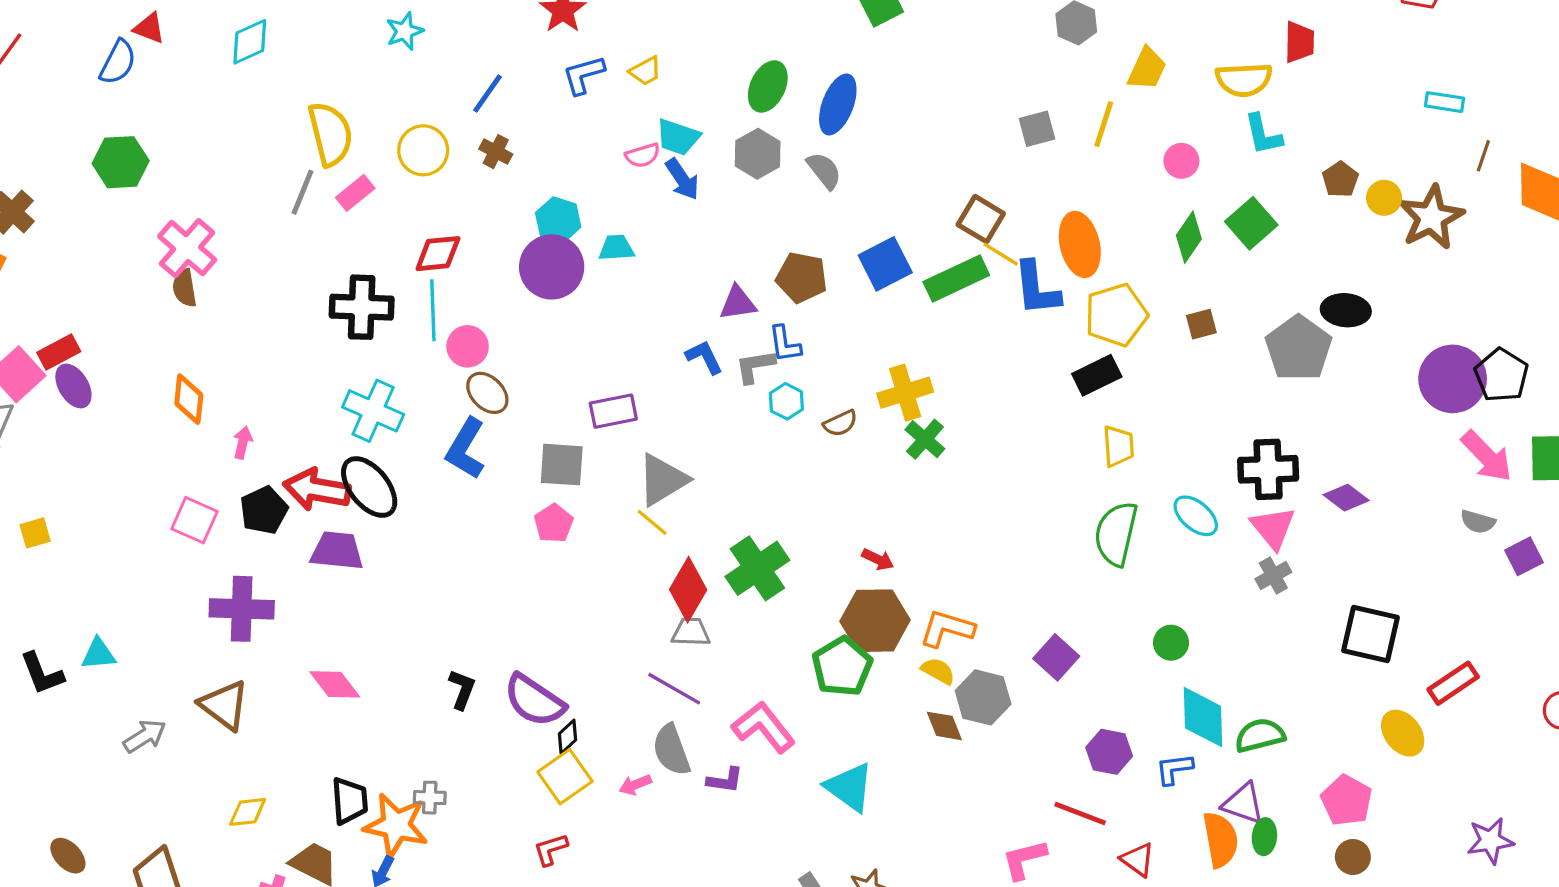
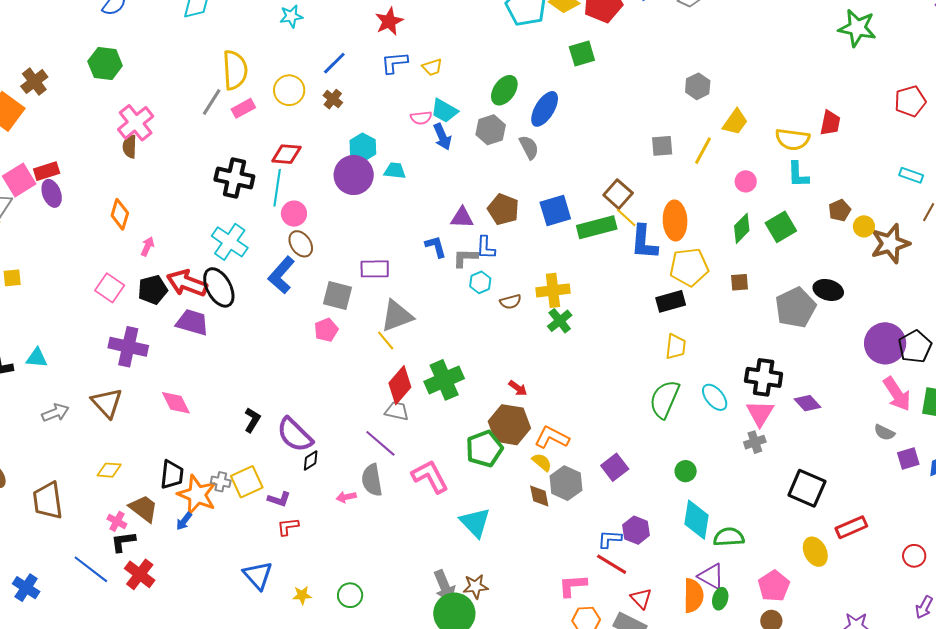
blue L-shape: (1174, 769) -> (610, 539), moved
yellow square: (565, 777) -> (247, 482), moved
purple L-shape: (725, 780) -> (279, 499), moved

